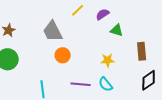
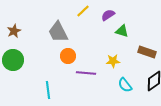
brown rectangle: (142, 51) -> (147, 52), turned -66
purple line: (81, 84) -> (86, 73), moved
cyan semicircle: (106, 84) -> (125, 85), moved

